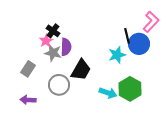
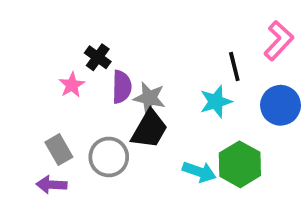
pink star: (46, 41) -> (72, 85), moved
blue circle: (139, 44) -> (280, 105), moved
gray star: (53, 53) -> (149, 98), moved
gray rectangle: (28, 69) -> (59, 150), moved, turned -63

